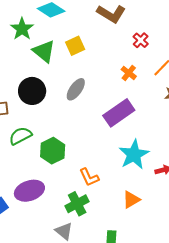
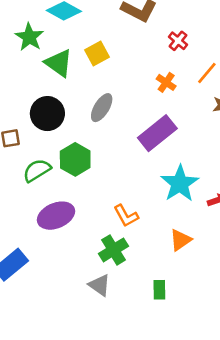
green hexagon: (53, 151) -> (75, 159), moved
purple ellipse: (29, 191) -> (56, 216), moved

